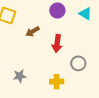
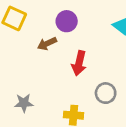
purple circle: (57, 11) -> (67, 21), moved

